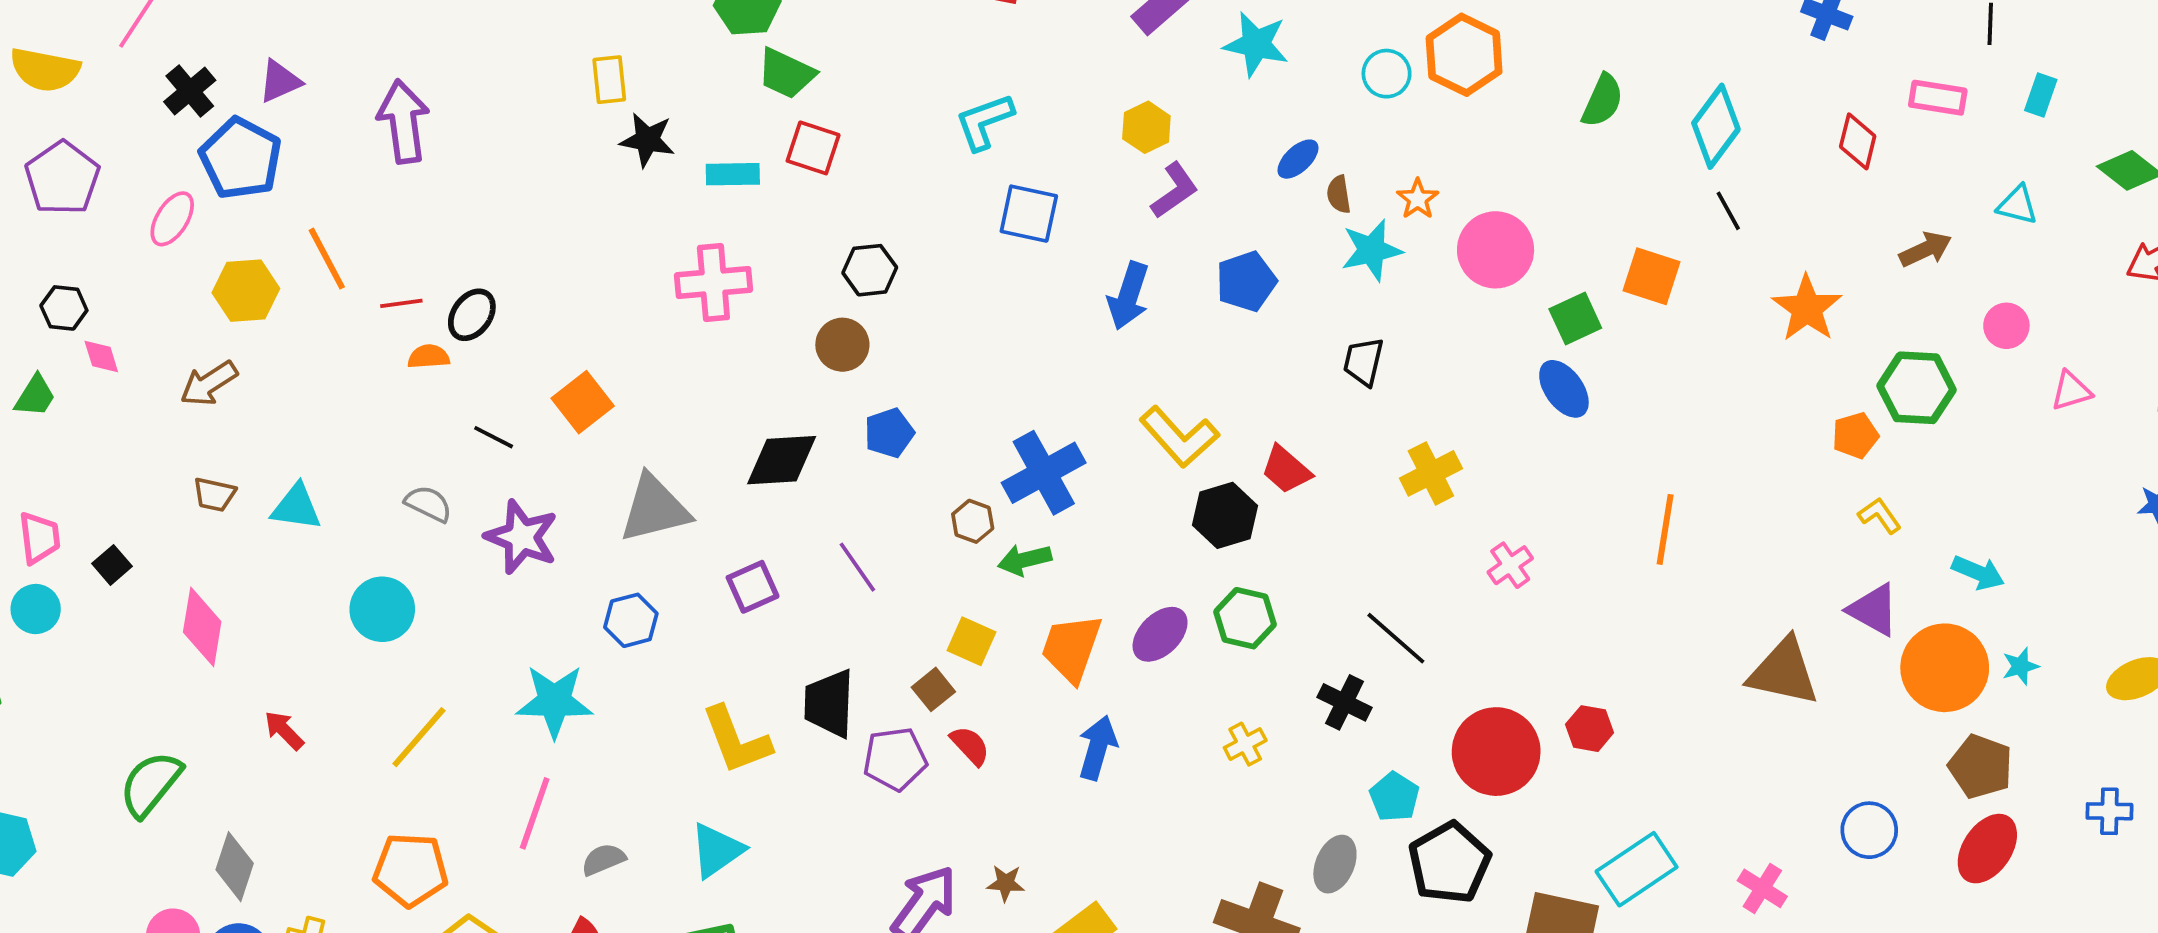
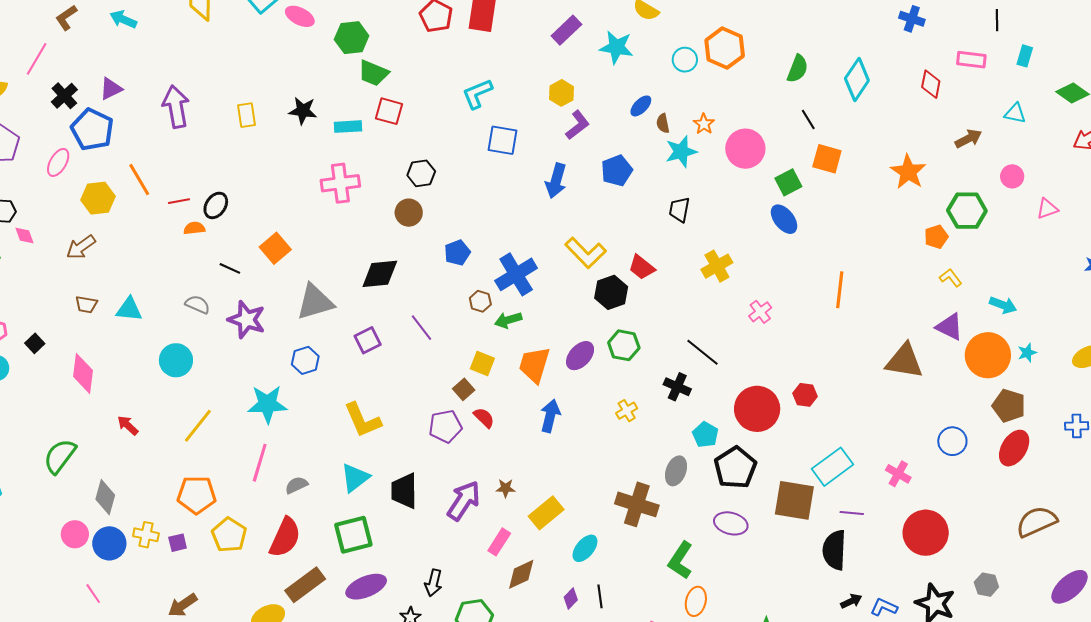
yellow rectangle: (609, 80) -> (246, 115), moved
black line: (1728, 211) -> (808, 119), moved
blue pentagon: (889, 433) -> (457, 253), moved
black trapezoid: (829, 704) -> (404, 491), moved

